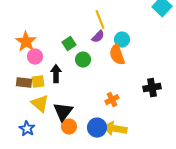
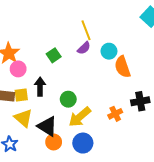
orange semicircle: (117, 55) -> (123, 67), moved
green circle: (83, 60) -> (68, 99), moved
orange cross: (112, 100) -> (115, 114), moved
black triangle: (63, 112) -> (47, 126), turned -35
yellow arrow: (115, 129) -> (80, 117), moved, turned -50

